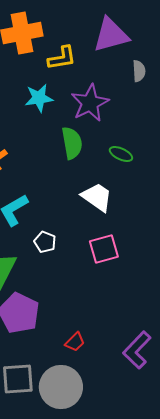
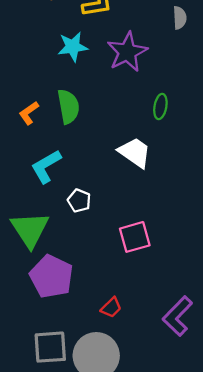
green semicircle: (72, 143) -> (68, 107), moved
green ellipse: (121, 154) -> (160, 107), turned 75
pink square: (104, 249) -> (135, 237), moved

